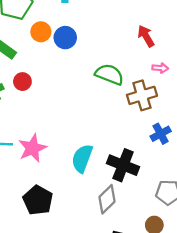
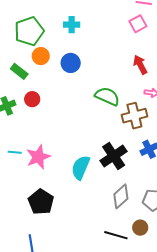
orange circle: (41, 32) -> (41, 56), moved
black cross: (123, 165) -> (114, 156), moved, turned 32
gray diamond: (107, 199) -> (121, 196), moved

